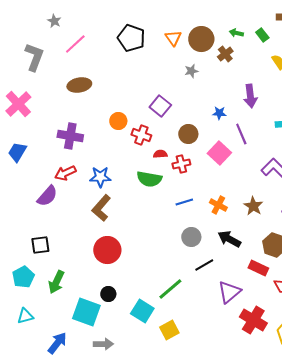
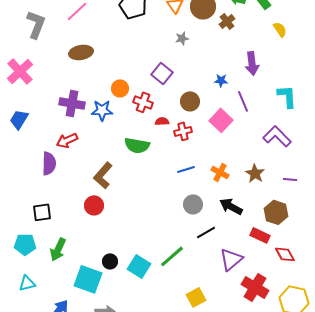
gray star: (191, 71) -> (182, 38), moved
blue star: (100, 177) -> (102, 110), moved
green semicircle: (149, 179) -> (137, 145), moved
purple semicircle: (47, 196) -> (49, 163), turned -40
red circle: (107, 250) -> (94, 205), moved, size x0.7
cyan pentagon: (23, 277) -> (25, 244), turned 30
cyan square: (142, 311) -> (139, 266), moved
yellow square: (169, 330) -> (196, 297), moved

